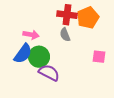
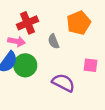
red cross: (67, 15) -> (27, 23), moved, turned -30
purple semicircle: (49, 73) -> (63, 83), moved

